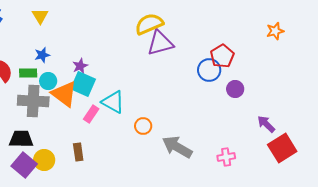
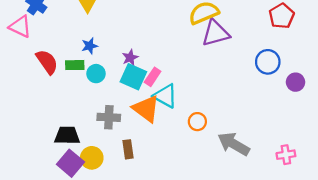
red pentagon: (222, 56) -> (282, 16), moved
orange triangle: (64, 94) -> (146, 109), moved
gray cross: (33, 101) -> (109, 117), moved, size x0.7
pink rectangle: (91, 114) -> (153, 77), moved

